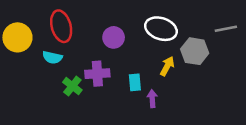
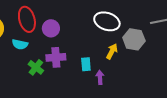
purple circle: (114, 37) -> (51, 28), moved

